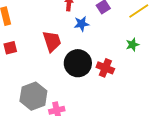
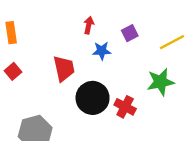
green star: (132, 45) -> (161, 82), size x1.6
red square: (10, 48) -> (13, 71), turned -32

